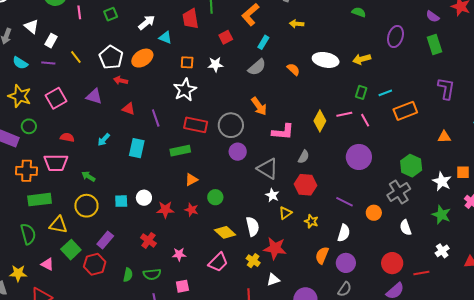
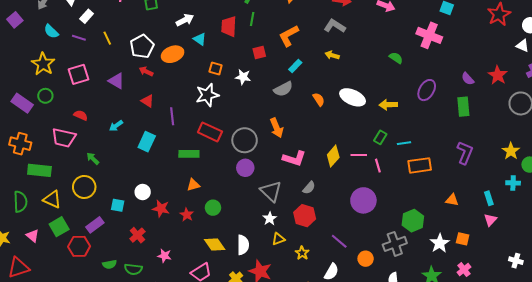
orange cross: (27, 171) -> (20, 144), moved
cyan square: (121, 201) -> (118, 205), moved
green semicircle: (128, 275) -> (109, 264), turned 56

